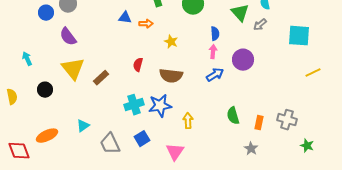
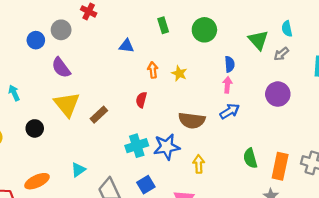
orange arrow: (146, 24) -> (153, 70), moved, turned -96
purple circle: (243, 60) -> (278, 94), moved
brown semicircle: (171, 76) -> (192, 120), moved
orange rectangle: (259, 123) -> (280, 166), size x1.6

